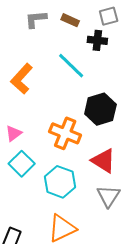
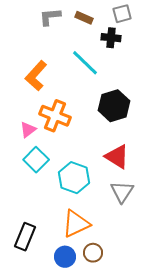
orange cross: (65, 133) -> (55, 116), moved

